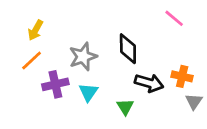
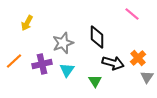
orange line: (32, 61) -> (14, 61), moved
orange cross: (182, 76) -> (138, 58), turned 35

